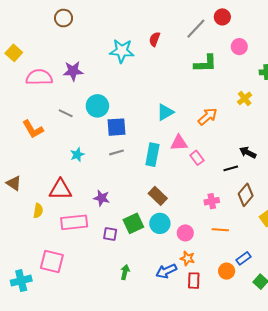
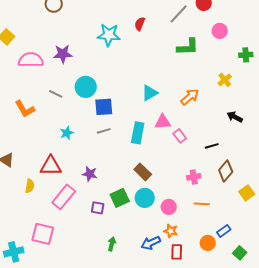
black arrow: (248, 152) -> (235, 117), moved
pink rectangle: (74, 222) -> (64, 197), turned -45

